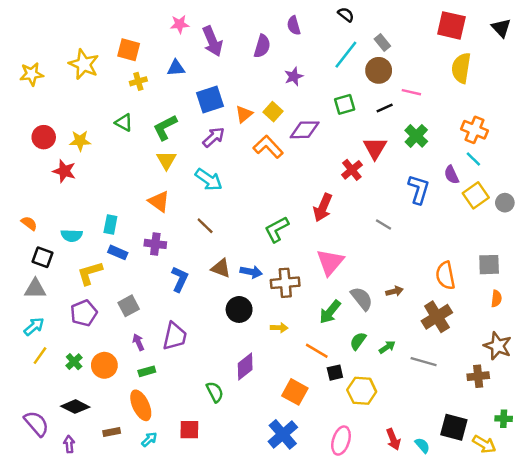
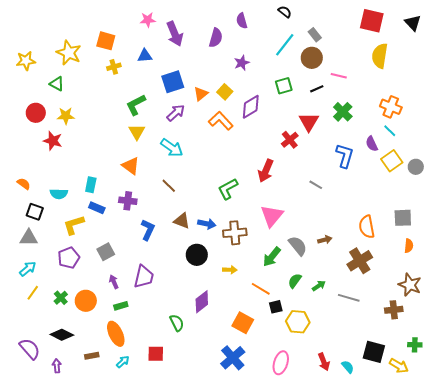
green triangle: (124, 123) -> (57, 84), moved
purple diamond: (305, 130) -> (251, 107), turned -30

